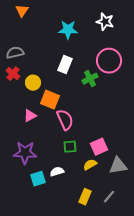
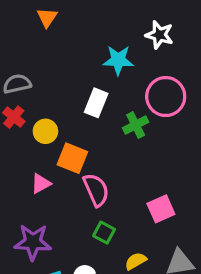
orange triangle: (22, 11) -> (47, 17), moved
cyan star: (68, 30) -> (118, 60), moved
green square: (70, 147) -> (104, 233), turned 32
pink square: (99, 147) -> (161, 209), moved

